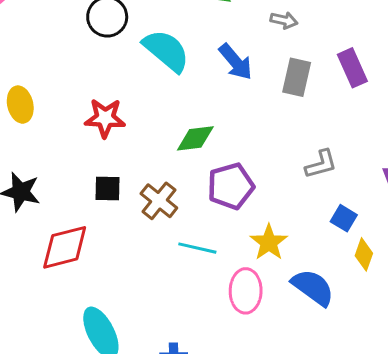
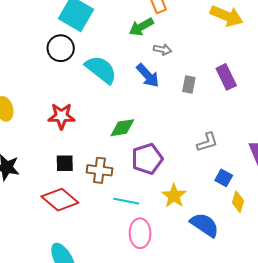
gray arrow: (284, 20) -> (162, 50), moved
gray rectangle: (297, 77) -> (189, 84), size x0.7
brown cross: (159, 201) -> (99, 170), turned -30
red diamond: (65, 247) -> (60, 200), moved, turned 57
pink ellipse: (246, 291) -> (140, 233), moved

